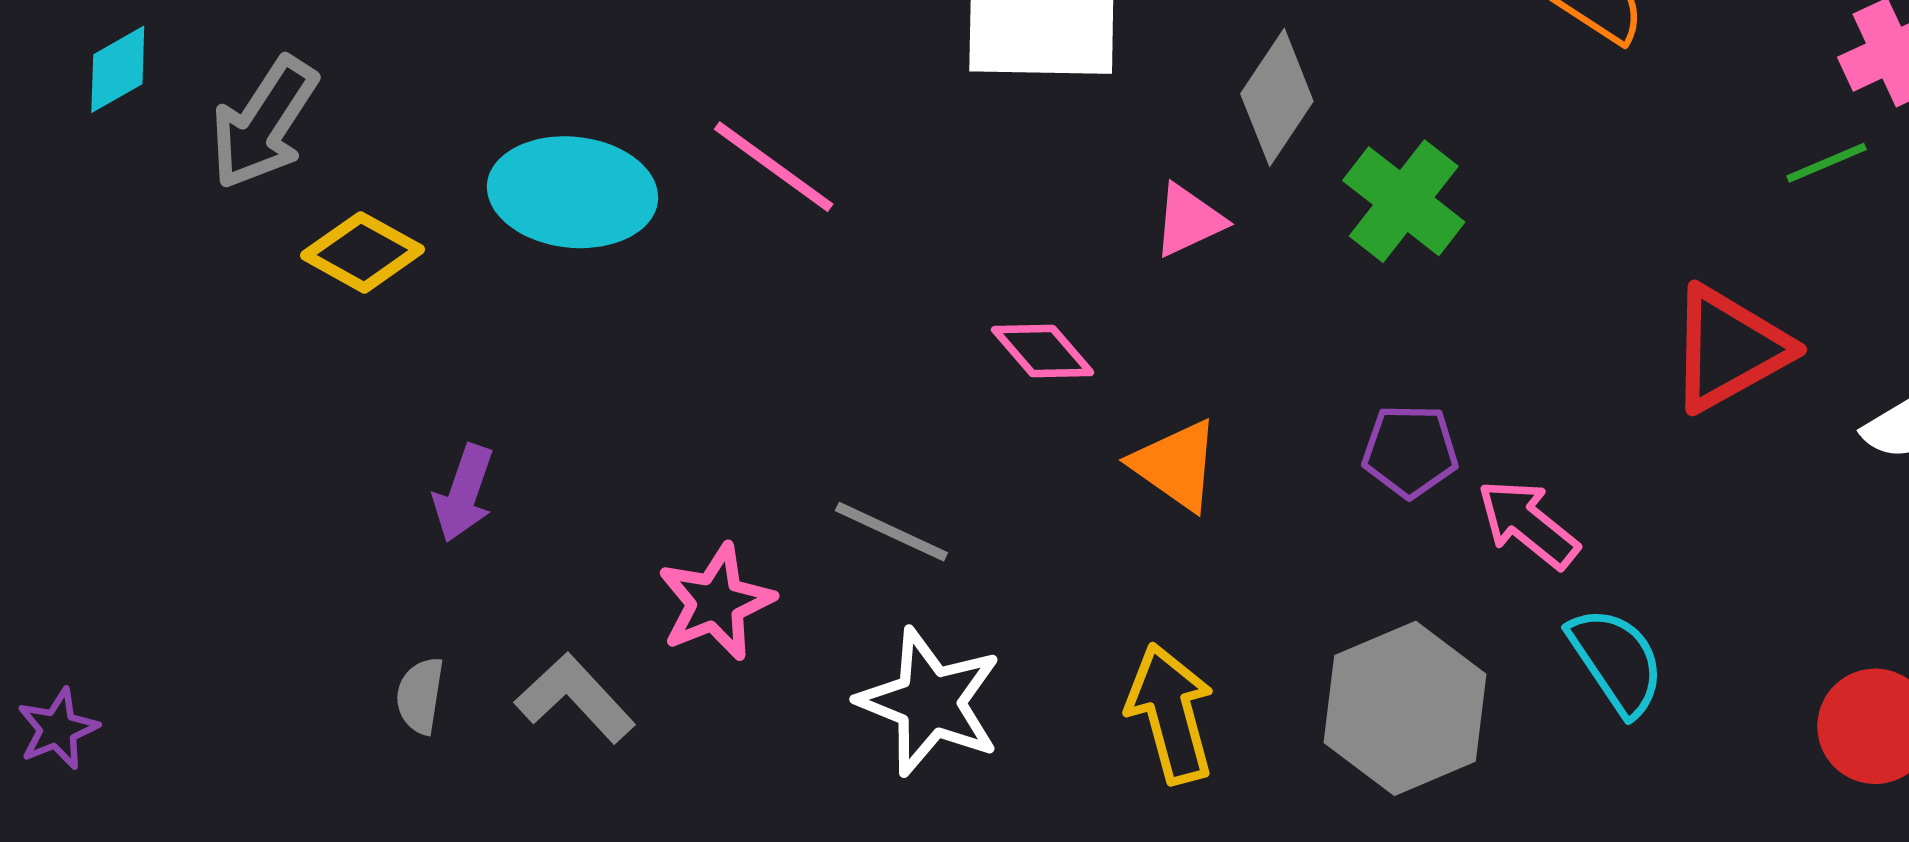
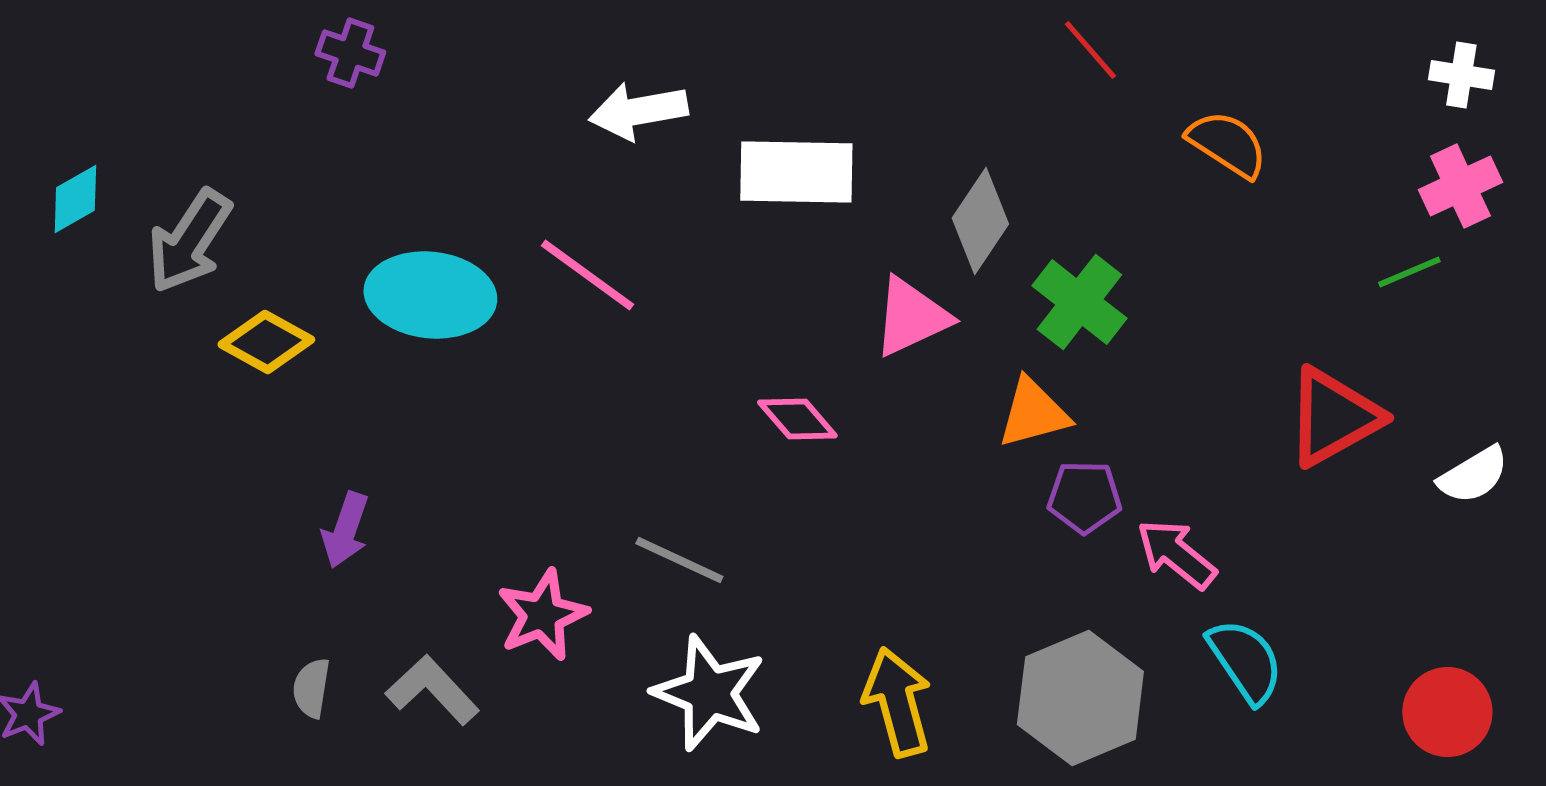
pink triangle: (1189, 220) -> (911, 317), size x1.4
orange triangle: (1176, 465) -> (1033, 413), moved, turned -50

